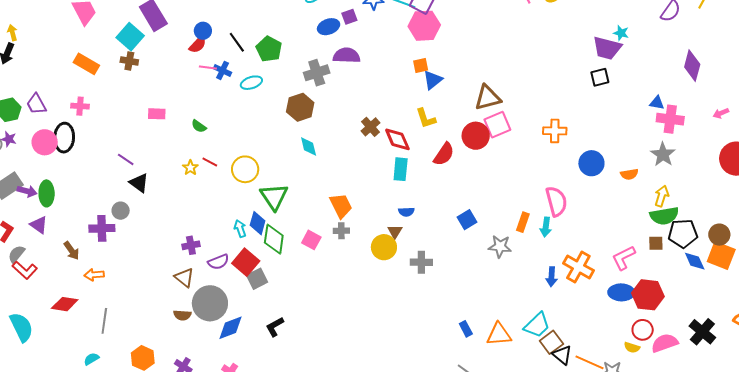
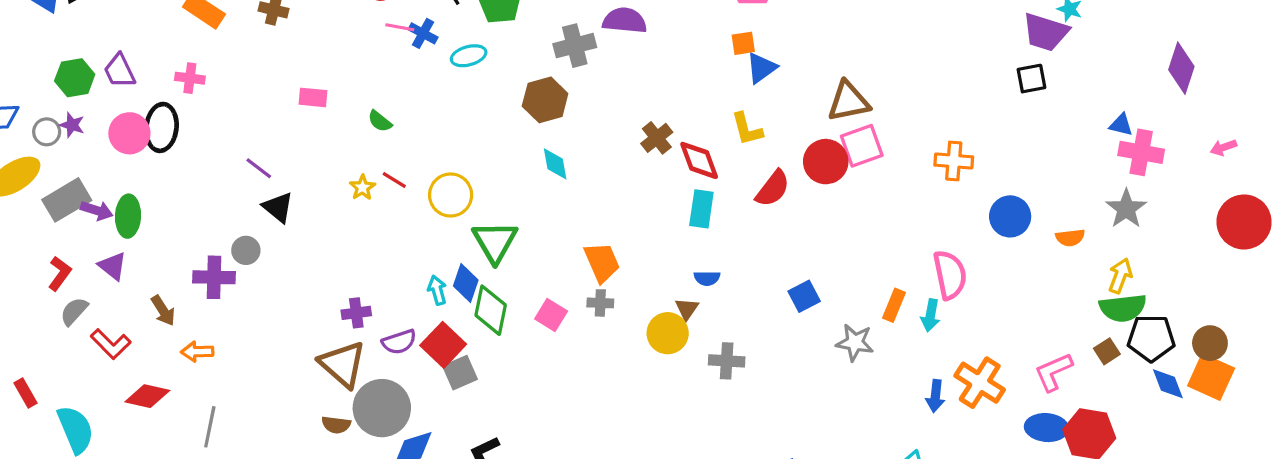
brown square: (656, 243) -> (1107, 351), turned -35
red L-shape: (25, 270) -> (111, 344), moved
brown triangle: (184, 278) -> (343, 364), size x1.5

